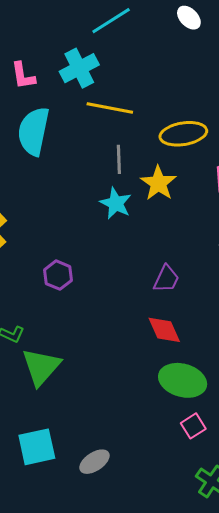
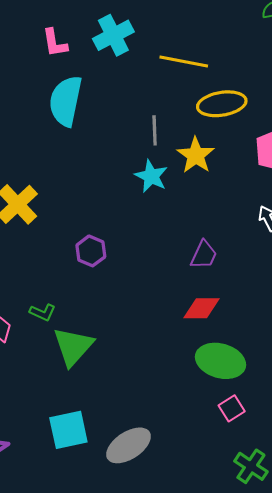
yellow line: (110, 108) -> (184, 61), moved
red diamond: (164, 330) -> (202, 308), turned -66
gray ellipse: (94, 462) -> (129, 445), size x1.4

